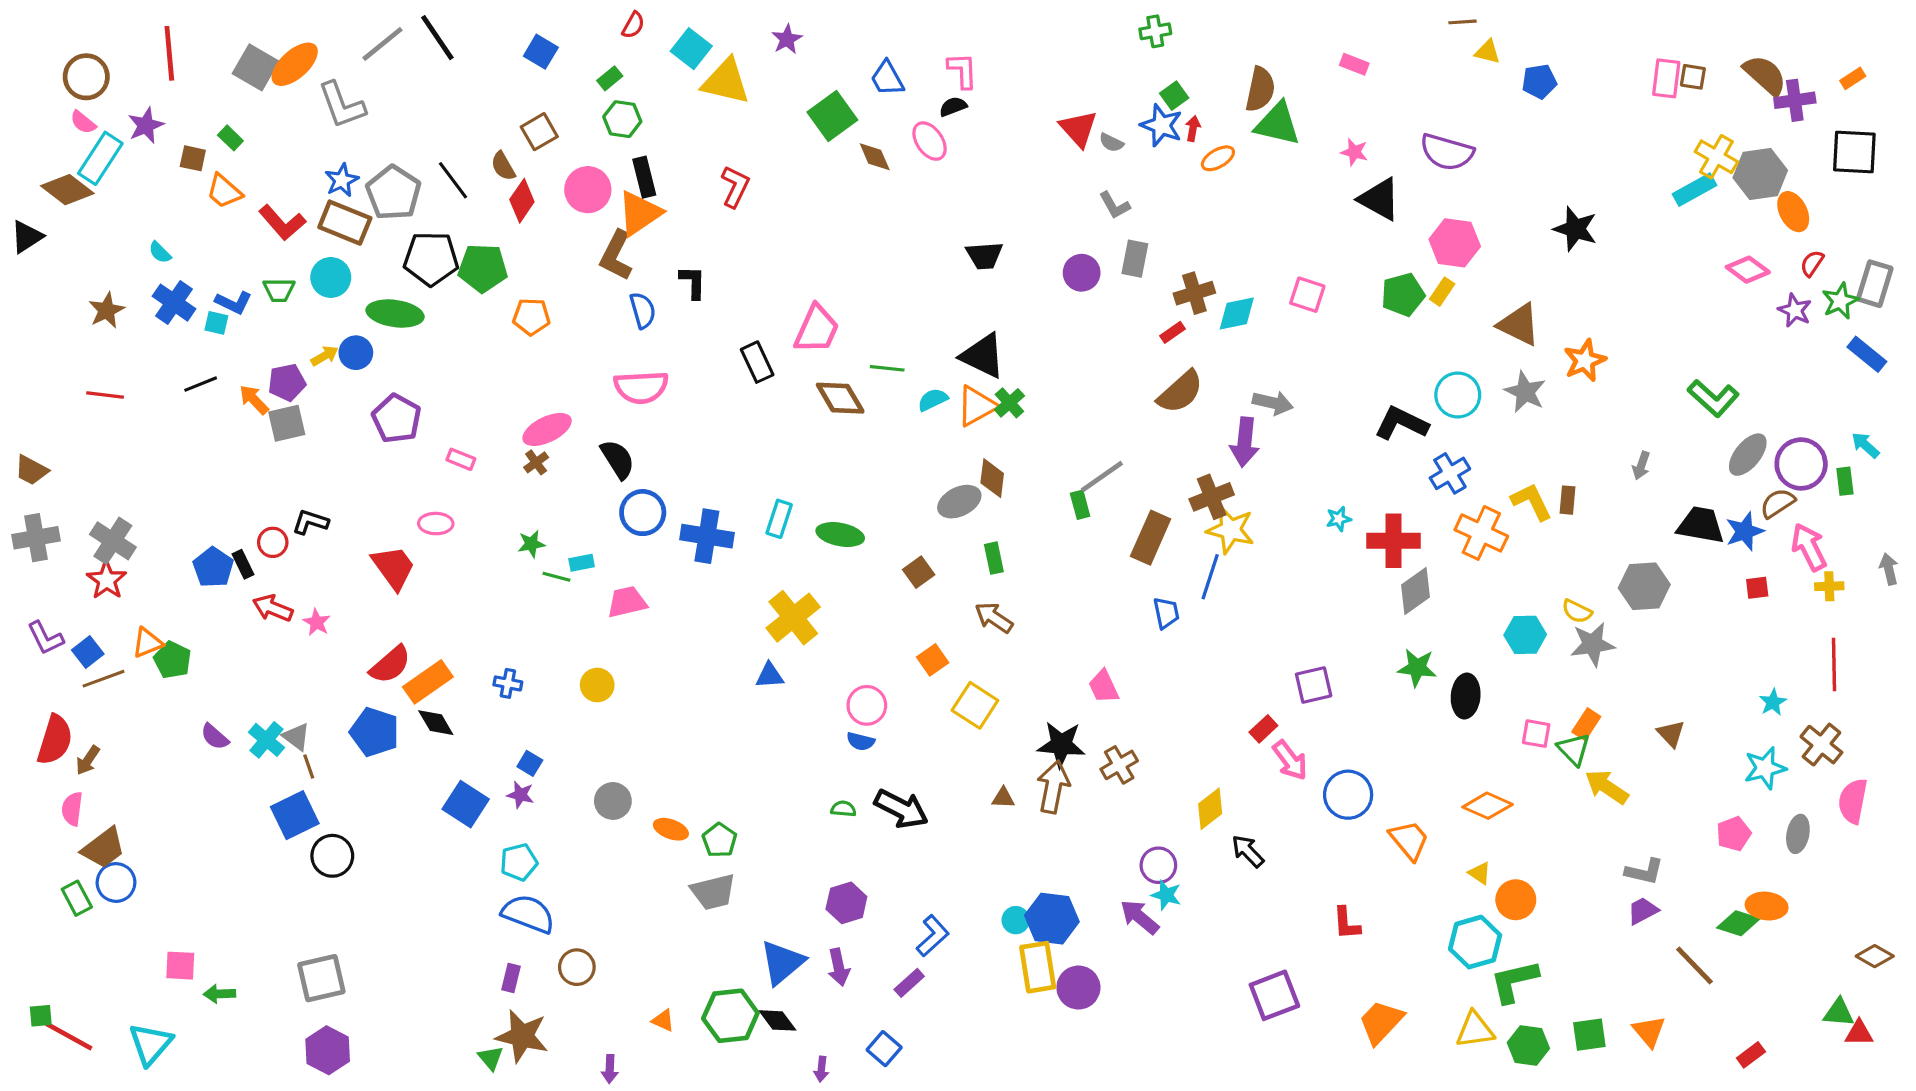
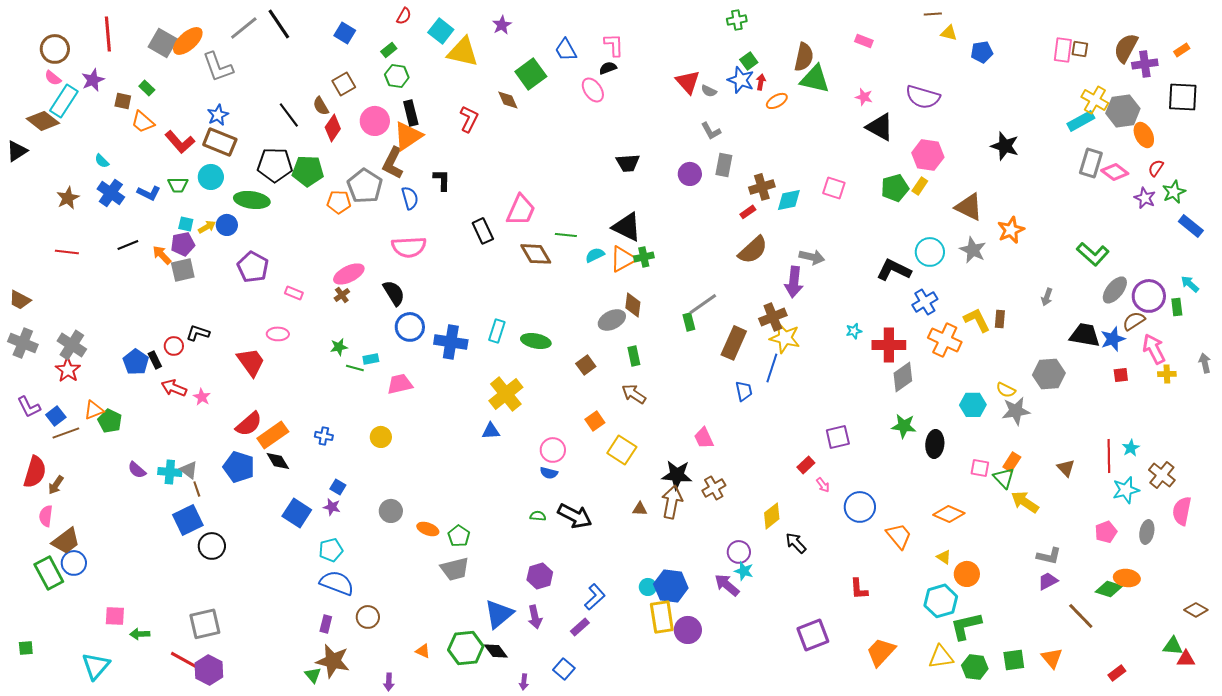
brown semicircle: (1765, 75) -> (1126, 48), turned -104
brown diamond: (875, 157) -> (508, 100), moved
gray pentagon: (393, 193) -> (365, 186), moved
gray rectangle: (1875, 284) -> (1091, 163), moved
cyan square: (216, 323) -> (186, 224), moved
green cross: (1009, 403) -> (644, 257), turned 30
gray cross: (36, 538) -> (23, 343), turned 32
red line: (1834, 665) -> (1109, 456), moved
cyan cross: (266, 740) -> (170, 472), turned -35
pink arrow: (1290, 760) -> (823, 485), size x0.6
green rectangle: (77, 898) -> (49, 573), size x1.5
red line: (69, 1036) -> (186, 661), moved

